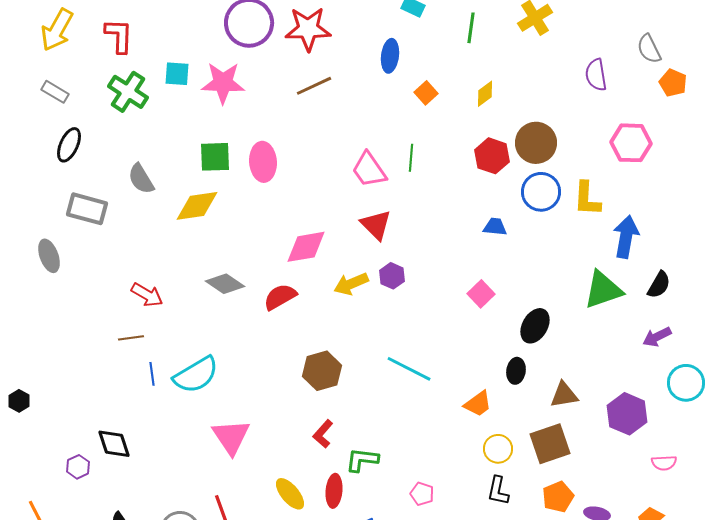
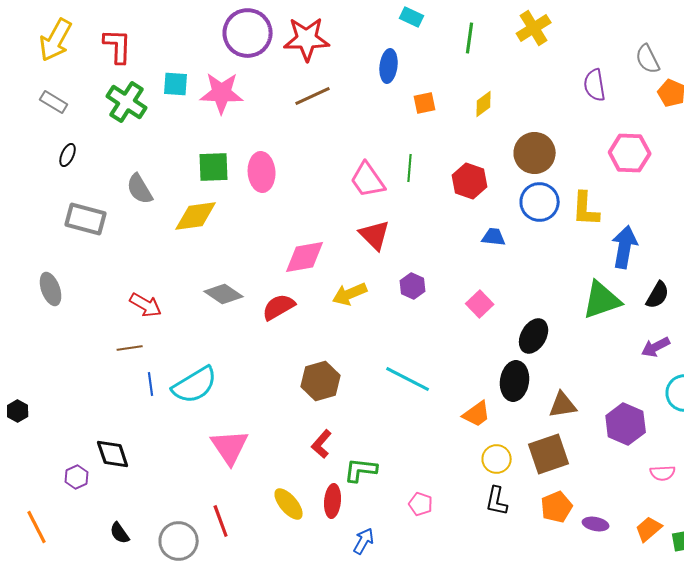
orange square: (426, 93) -> (425, 103), turned 30
black ellipse: (69, 145) -> (68, 155), size x0.7
red hexagon: (492, 156) -> (470, 181), moved
gray ellipse: (49, 256) -> (51, 289), moved
purple hexagon: (392, 276) -> (413, 286), moved
black ellipse: (516, 371) -> (515, 381), size x1.5

